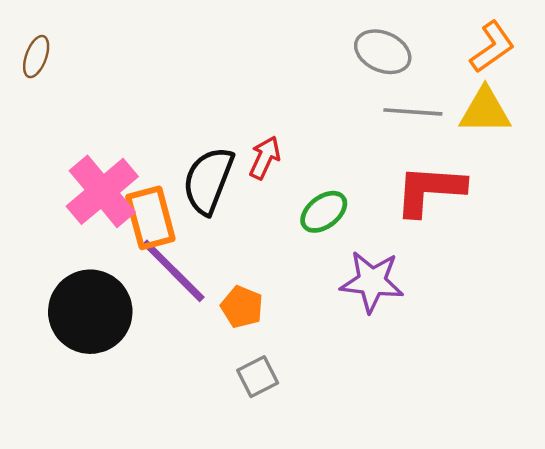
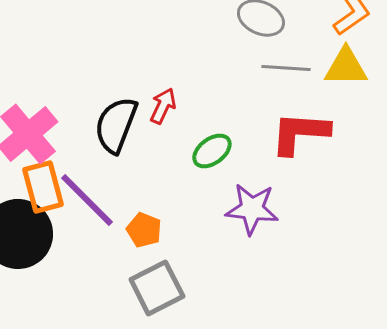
orange rectangle: (150, 218) -> (43, 187), moved
gray square: (258, 377) -> (157, 288), size x1.6

